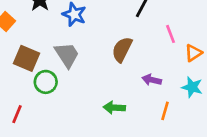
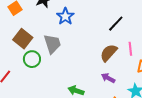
brown semicircle: (122, 49) -> (109, 53), moved

